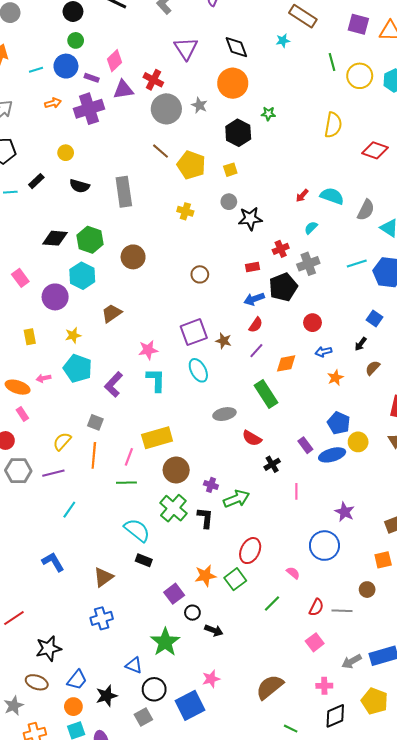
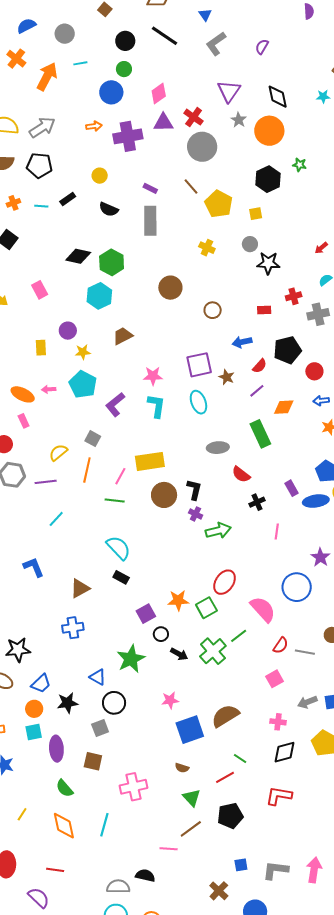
cyan line: (36, 70) -> (80, 63), moved
purple rectangle: (92, 78) -> (150, 188), moved
gray star: (199, 105) -> (239, 120), moved
brown circle: (133, 257) -> (170, 288), moved
black pentagon: (283, 287) -> (287, 350), moved
purple circle: (55, 297) -> (68, 331), moved, size x0.7
blue arrow: (254, 299) -> (242, 342), moved
green cross: (173, 508) -> (213, 651), moved
black L-shape: (205, 518) -> (194, 489), moved
pink semicircle: (293, 573) -> (263, 609), size x2.0
blue square: (190, 705) -> (190, 730), moved

